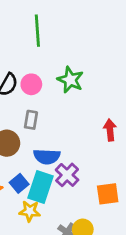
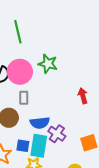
pink circle: (31, 84) -> (20, 72), size x1.6
blue square: (19, 183) -> (23, 146), turned -32

